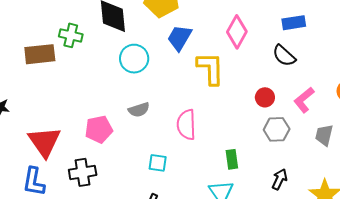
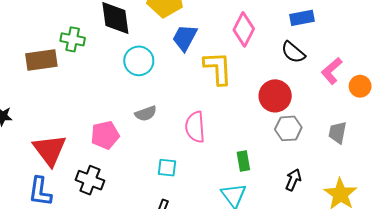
red circle: (265, 97) -> (275, 96), size x1.6
pink L-shape: (304, 100) -> (332, 71), moved
black cross: (83, 172) -> (90, 180), turned 32

